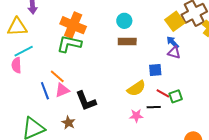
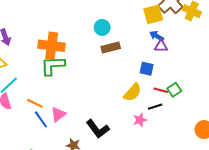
yellow square: (175, 21) -> (153, 14), turned 36
blue square: (155, 70) -> (147, 69), turned 32
orange line: (57, 76) -> (35, 103), moved
black L-shape: (86, 101) -> (98, 129), moved

